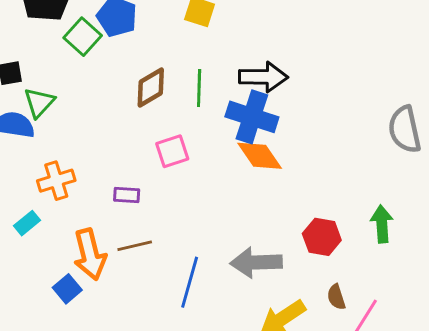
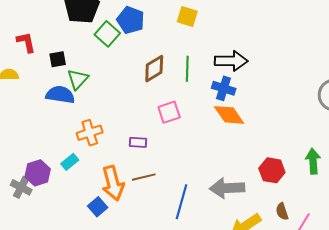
blue cross: (252, 117) -> (224, 88), size x0.7

